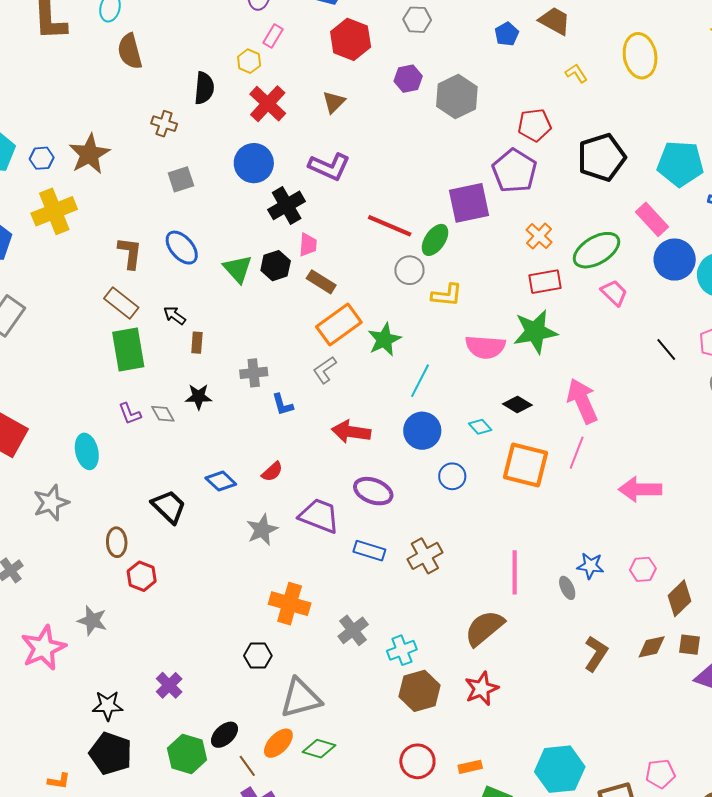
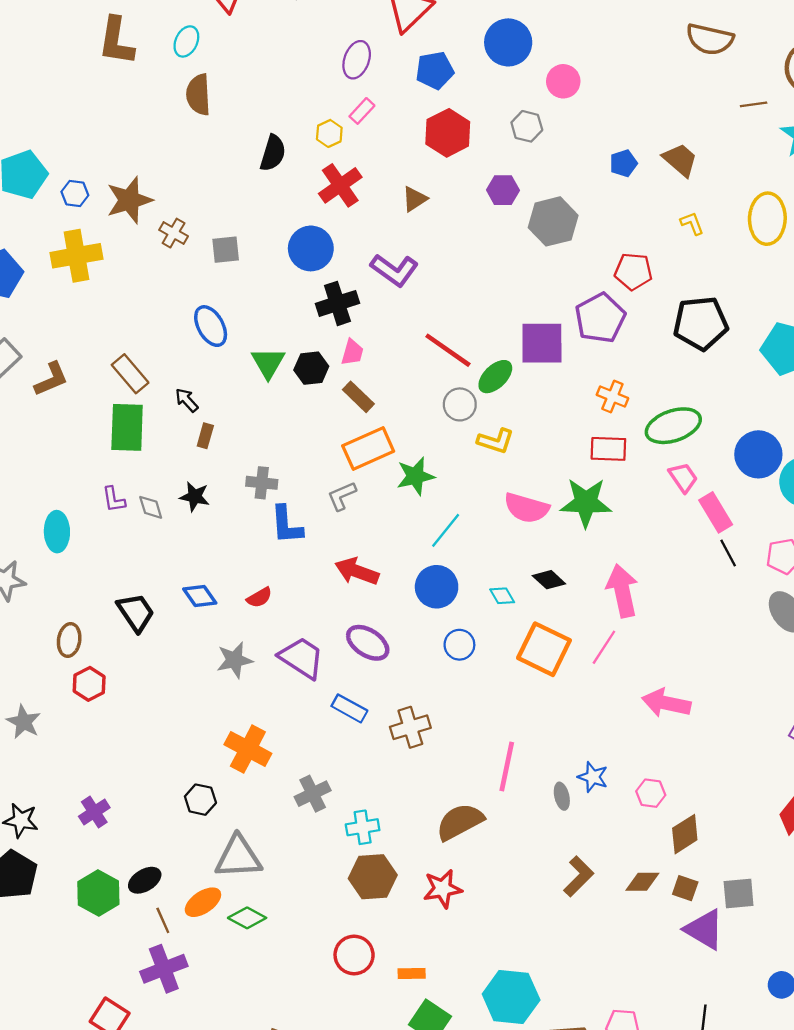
brown cross: (164, 124) -> (174, 233), moved
pink rectangle: (652, 219) -> (716, 512), moved
orange cross: (539, 236) -> (612, 396), turned -32
brown L-shape: (130, 253) -> (51, 379), moved, turned 48
blue L-shape: (283, 405) -> (287, 525), size x1.5

